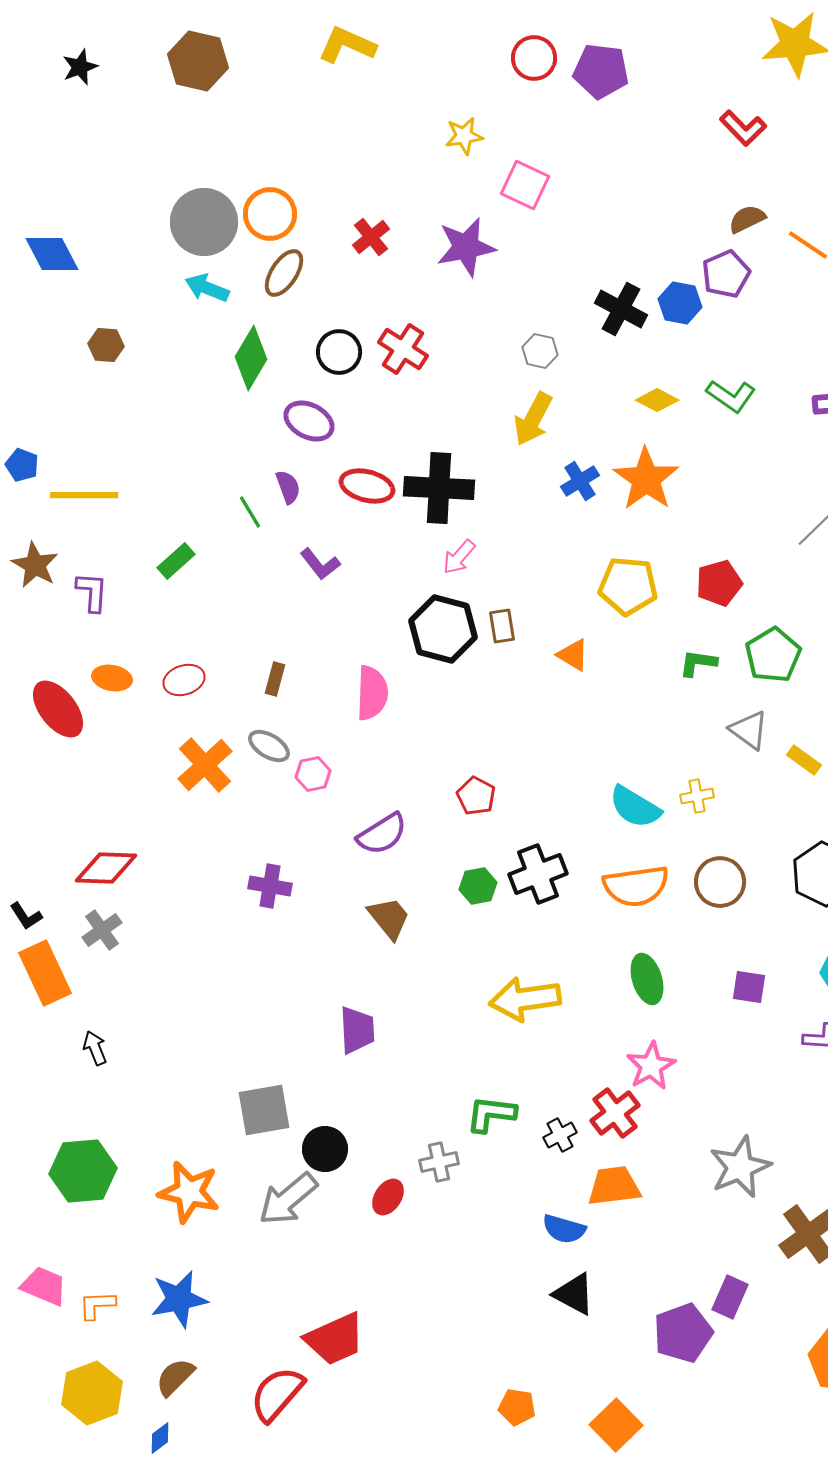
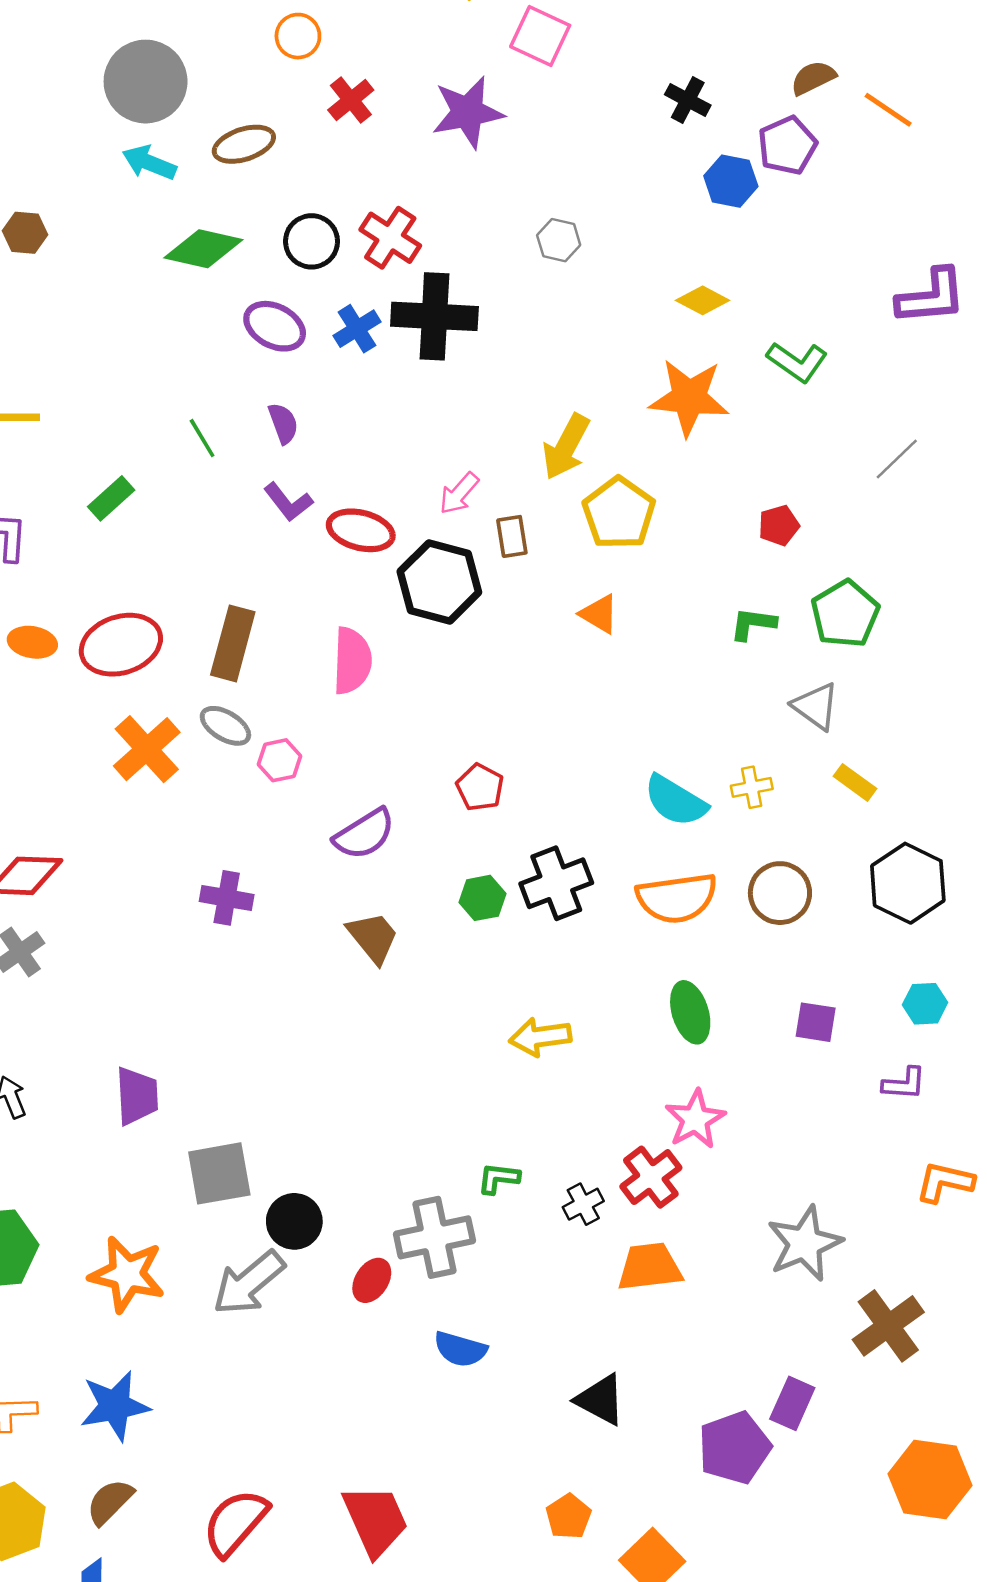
orange circle: (270, 214) -> (298, 36), moved, size x0.7
brown ellipse: (284, 273) -> (244, 144), turned 39
black cross: (621, 309) -> (688, 100), moved, size x0.7
green diamond: (251, 358) -> (203, 249), turned 72
green L-shape: (731, 396) -> (797, 362), moved
yellow arrow: (533, 419) -> (566, 447), moved
orange star: (646, 479) -> (689, 398), turned -30
blue cross: (580, 481) -> (357, 329), moved
red ellipse: (367, 486) -> (361, 530), moved
purple semicircle: (288, 487) -> (283, 423), moved
black cross: (439, 488) -> (434, 316), moved
red pentagon: (719, 583) -> (779, 525), size x0.7
yellow pentagon: (628, 586) -> (619, 513), moved, turned 30
brown rectangle: (502, 626) -> (512, 536), moved
brown rectangle: (275, 679) -> (233, 643), size x1.8
red ellipse: (184, 680) -> (121, 645), size x1.6
yellow rectangle: (804, 760) -> (855, 782), moved
yellow arrow: (525, 999) -> (540, 1037), size x0.7
purple trapezoid: (357, 1030) -> (137, 1096), moved
green L-shape: (491, 1114) -> (498, 1178), size x0.7
gray cross: (439, 1162) -> (434, 1237), size x1.6
blue semicircle: (564, 1229) -> (460, 1349), moved
red trapezoid: (335, 1339) -> (375, 1520), moved, turned -90
orange pentagon: (517, 1407) -> (568, 1516), moved, turned 30

